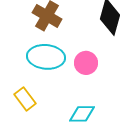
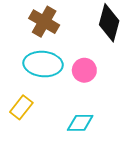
yellow rectangle: (25, 99) -> (21, 107), turned 75

